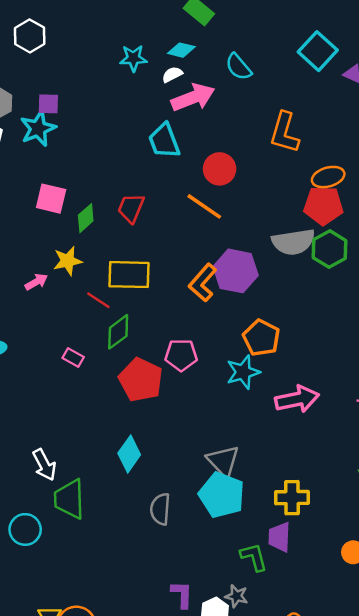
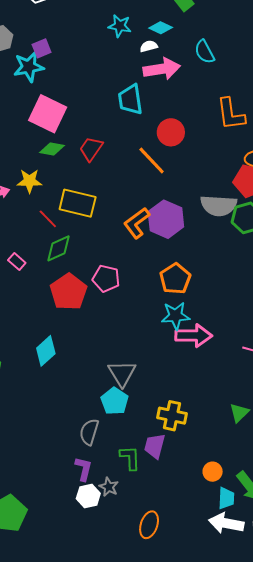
purple square: (48, 104) -> (42, 48), turned -36
orange L-shape: (284, 133) -> (231, 114), turned -36
pink square: (51, 199) -> (48, 114), moved, size x1.4
green diamond: (86, 218) -> (52, 149), turned 40
cyan star: (243, 372) -> (176, 316), moved
cyan pentagon: (222, 495) -> (115, 401), size x0.7
gray semicircle: (160, 509) -> (89, 432), moved
purple L-shape: (182, 595) -> (84, 469), moved

